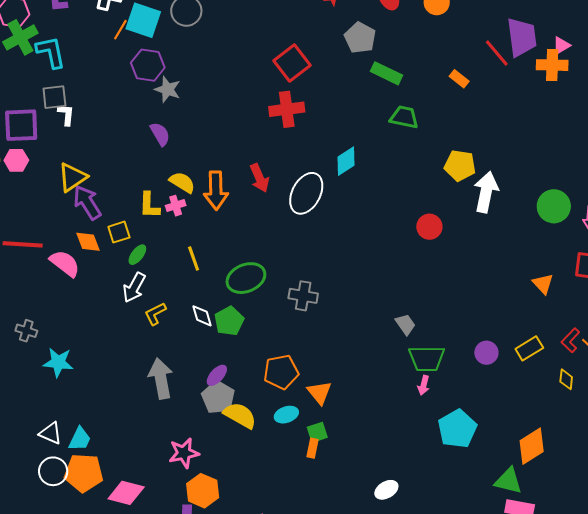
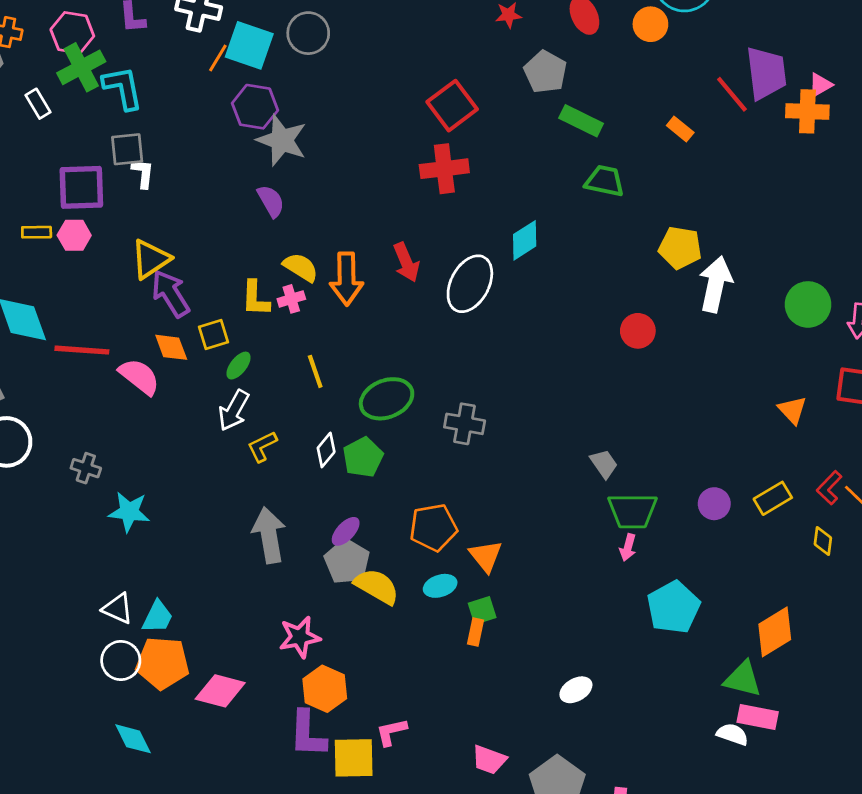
gray star: (168, 89) -> (282, 140), size x1.4
white diamond: (202, 316) -> (326, 450), turned 55

